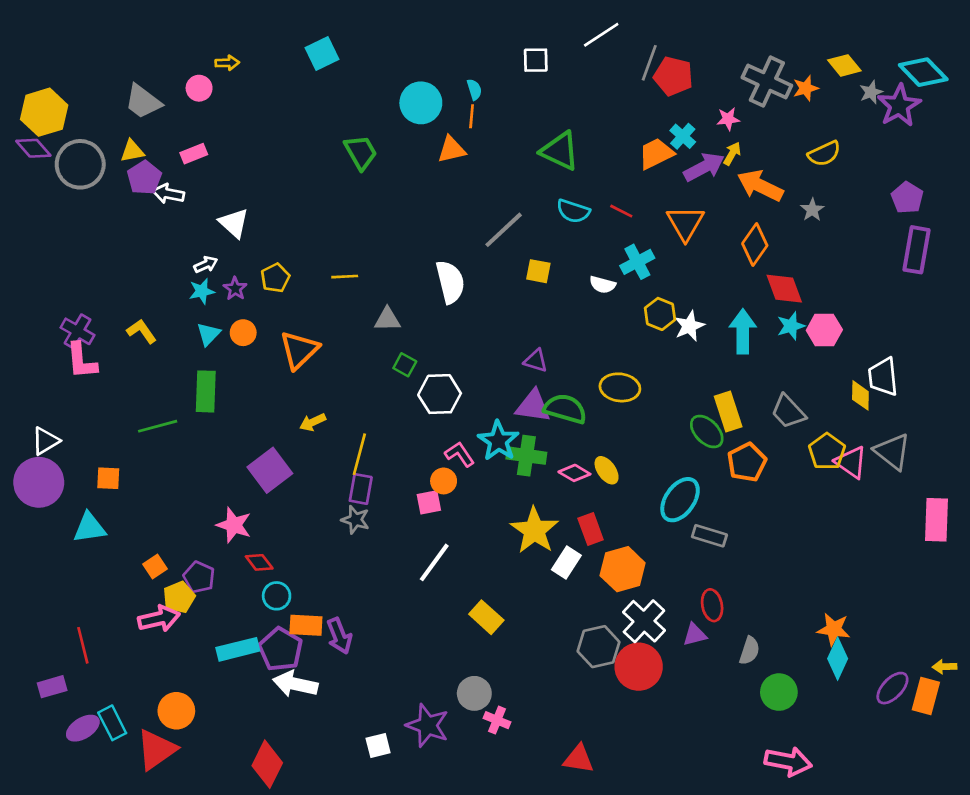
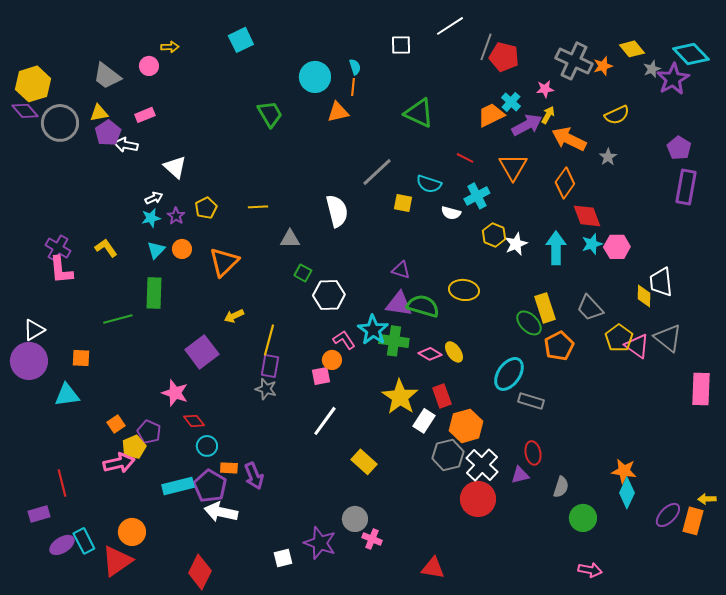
cyan semicircle: (573, 211) -> (429, 184), moved
orange rectangle: (306, 625) -> (229, 468), size x0.7
gray hexagon: (599, 647) -> (448, 455), moved
pink arrow: (788, 762) -> (590, 570), size x0.7

